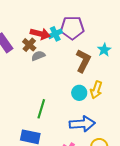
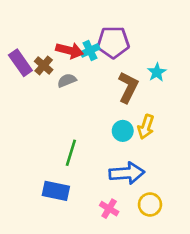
brown cross: (29, 45) -> (44, 65), moved

